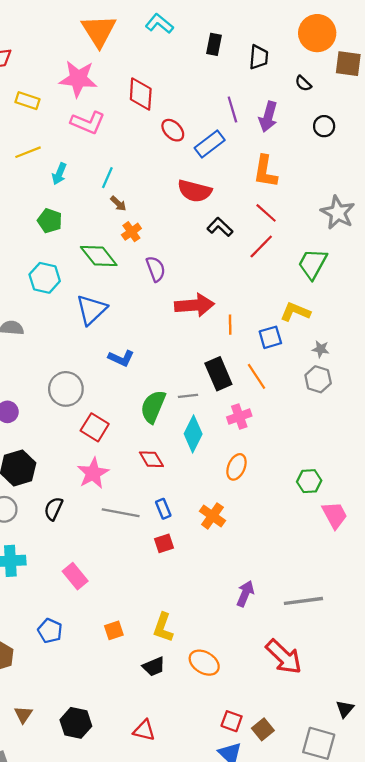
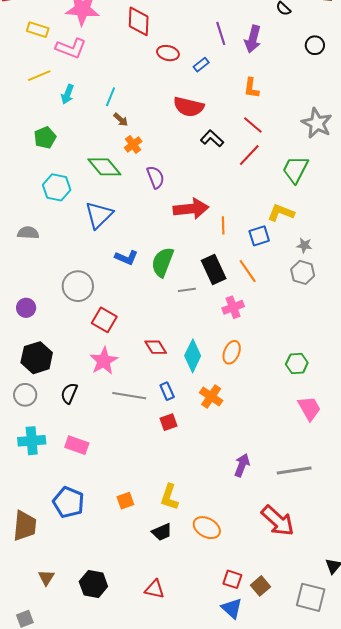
pink L-shape: (88, 123) -> (71, 48), moved
black circle: (324, 126) -> (315, 45), moved
red ellipse: (173, 130) -> (168, 53), turned -30
blue rectangle: (210, 144) -> (201, 65), size x0.6
orange L-shape: (265, 171) -> (251, 88), size x0.7
green pentagon: (50, 221) -> (45, 138), moved, turned 30
green semicircle: (153, 407) -> (163, 262), moved
cyan diamond: (193, 434) -> (193, 356), moved
pink trapezoid: (335, 515) -> (309, 408), moved
pink rectangle: (75, 576) -> (77, 445), moved, turned -30
blue pentagon: (50, 631) -> (68, 502), size x1.4

